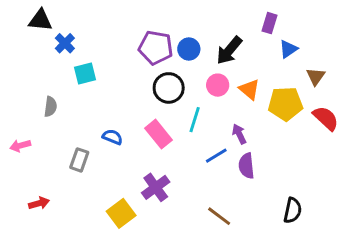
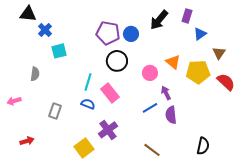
black arrow: (229, 50) -> (159, 20), moved
pink circle: (218, 85) -> (150, 73), moved
cyan line: (195, 120) -> (88, 82), moved
blue semicircle: (112, 137) -> (88, 104), moved

